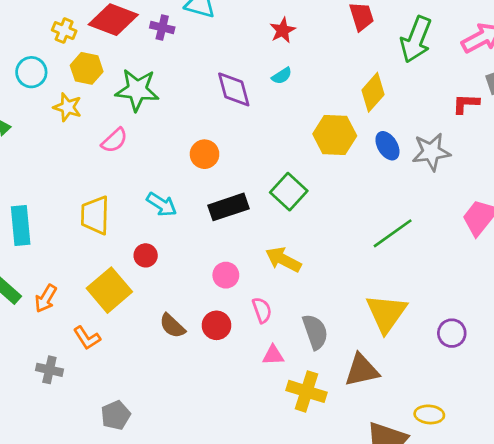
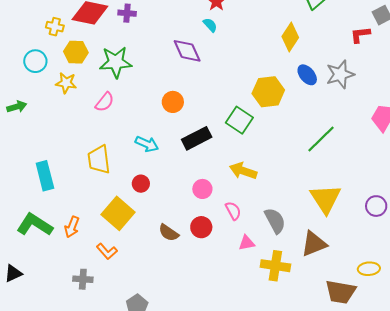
cyan semicircle: (282, 76) -> (210, 25), moved, turned -91
yellow hexagon: (335, 135) -> (268, 92), moved

